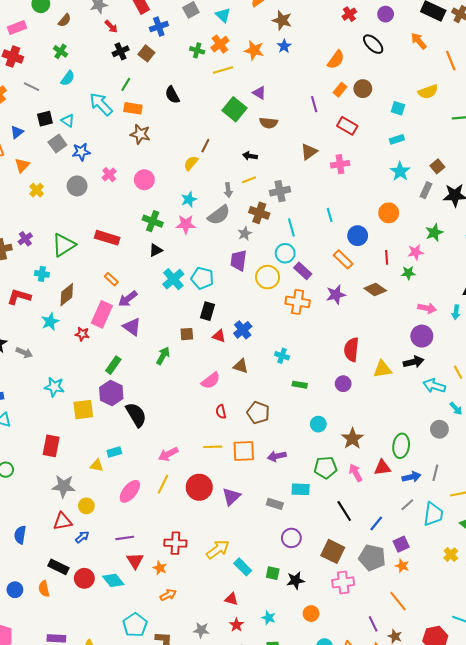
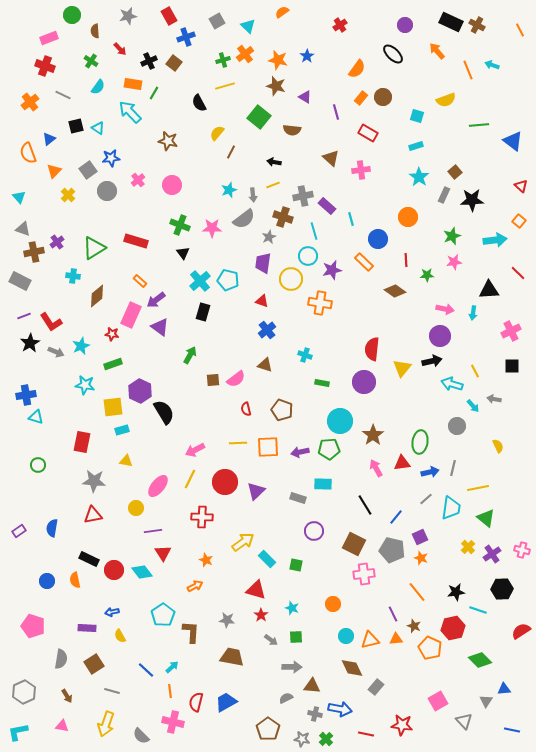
red cross: (349, 14) -> (340, 25), moved
brown semicircle: (65, 20) -> (95, 31), turned 136
brown star: (282, 20) -> (276, 86), moved
red arrow: (111, 27) -> (120, 49), moved
green cross: (197, 50) -> (223, 60), turned -32
yellow line: (223, 70) -> (225, 86), moved
purple triangle: (259, 93) -> (305, 97), moved
orange rectangle: (133, 108) -> (133, 84), moved
gray square: (57, 144) -> (88, 170), moved
brown triangle: (309, 152) -> (331, 158), turned -42
yellow semicircle: (191, 163) -> (217, 133), moved
cyan star: (189, 199) -> (229, 190), moved
black triangle: (156, 250) -> (183, 253), turned -40
pink star: (416, 252) -> (454, 262), moved
purple rectangle: (303, 271) -> (327, 206), moved
purple star: (336, 295) -> (332, 270), moved
red L-shape: (19, 297) -> (51, 322), moved, turned -140
black rectangle: (208, 311) -> (203, 312), moved
cyan star: (50, 322) -> (81, 346), moved
brown square: (187, 334) -> (213, 380), moved
red triangle: (219, 336) -> (262, 301), moved
green rectangle: (113, 365) -> (113, 364), moved, turned 36
yellow triangle: (382, 369) -> (402, 368), turned -42
purple circle: (343, 384) -> (364, 382), size x1.5
cyan circle: (318, 424) -> (340, 421), size x1.6
cyan rectangle: (114, 452) -> (122, 430), moved
green pentagon: (326, 468) -> (329, 449), moved
yellow circle: (86, 506) -> (136, 508), moved
blue arrow: (82, 537) -> (112, 612), moved, turned -152
red cross: (175, 543) -> (202, 517), moved
orange star: (160, 568) -> (206, 560), moved
black star: (296, 580) -> (456, 592), moved
red triangle: (231, 599) -> (256, 590), size x1.5

